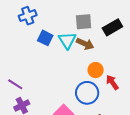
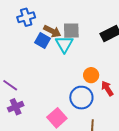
gray square: (84, 22) -> (71, 31), moved
brown arrow: (85, 44) -> (52, 31), moved

